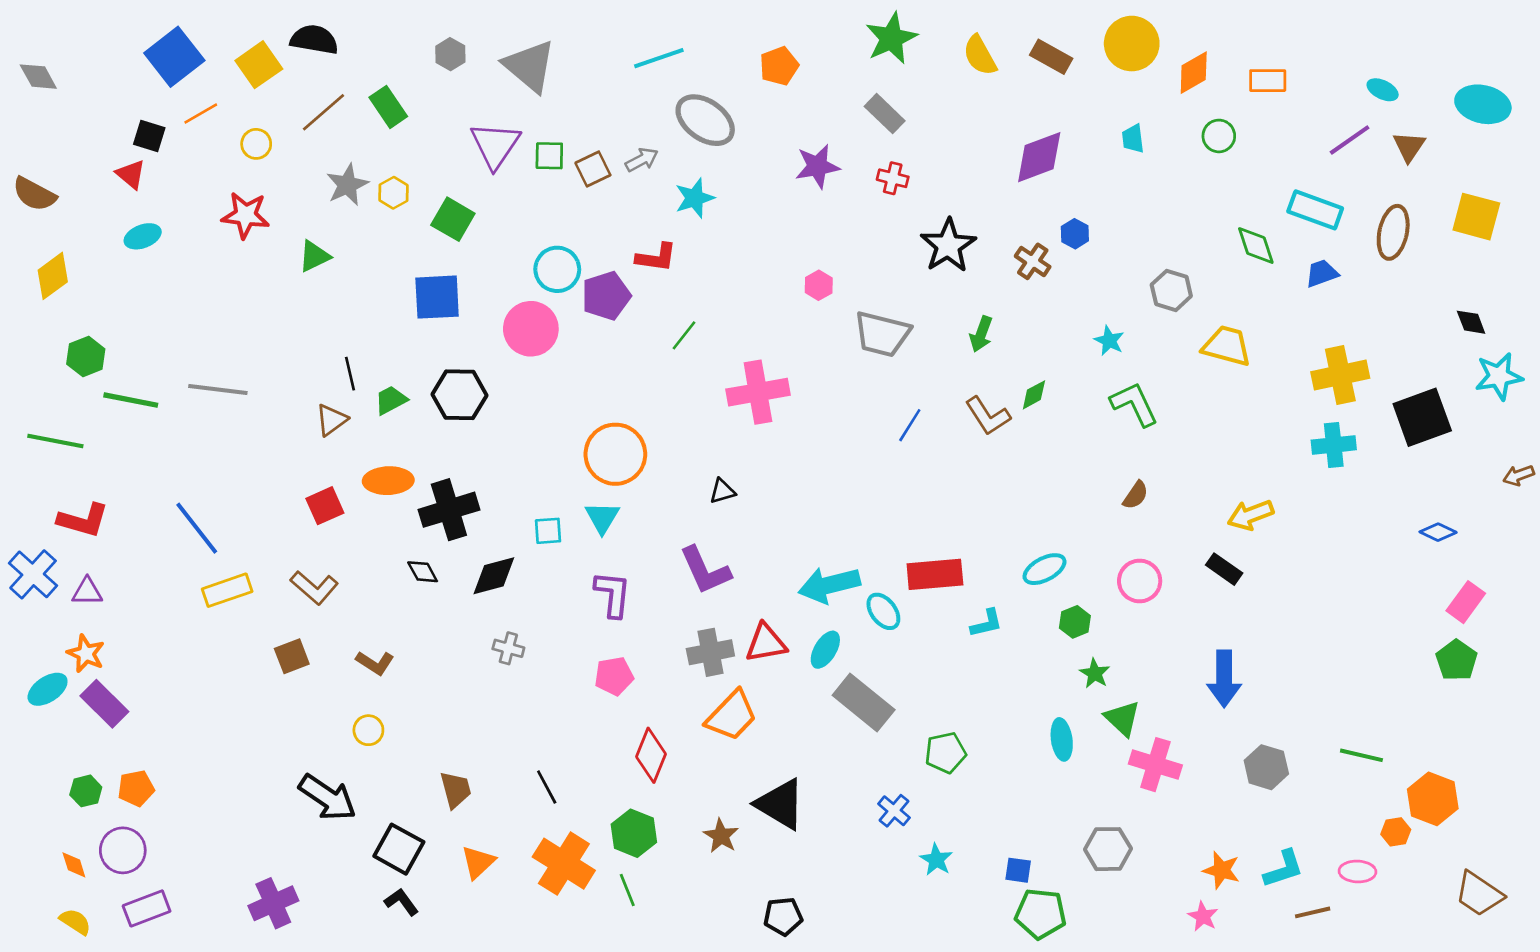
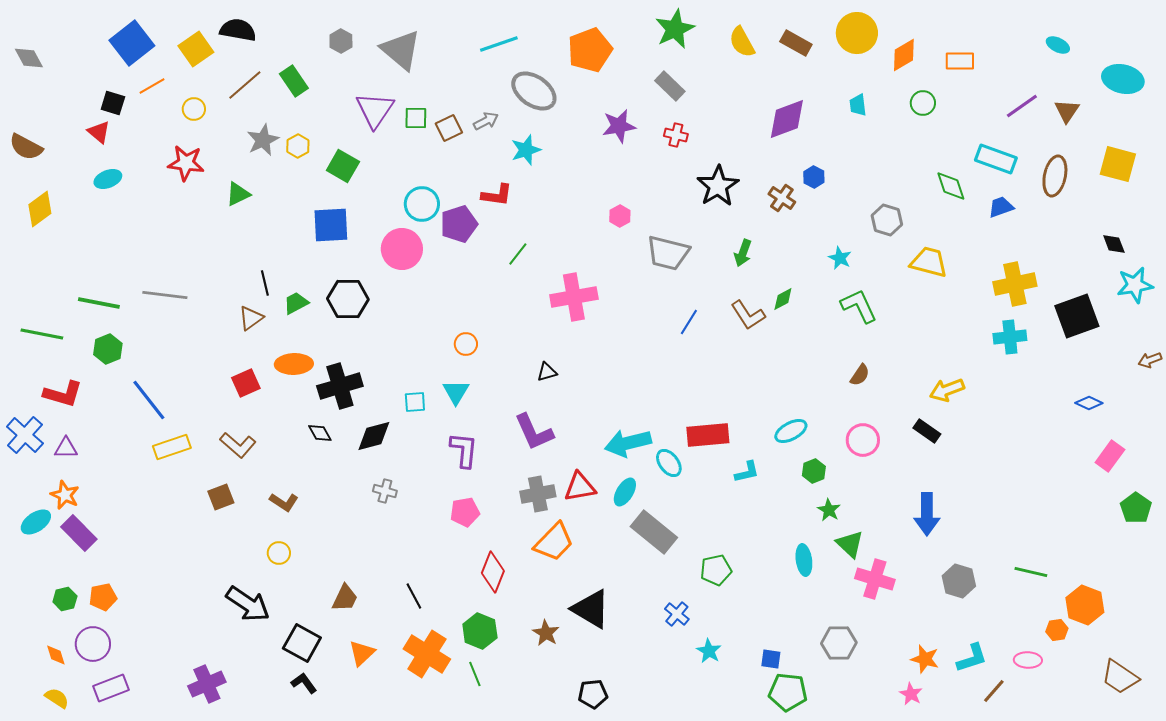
orange pentagon: (779, 66) -> (590, 50), size x1.5
cyan ellipse: (1383, 90) -> (1058, 45), moved
green hexagon: (86, 356) -> (108, 349), moved
orange circle: (615, 454) -> (466, 344), size x0.5
green pentagon: (1457, 660) -> (1136, 508), moved
brown trapezoid: (456, 790) -> (345, 598), turned 40
brown line: (1313, 912) -> (994, 691), turned -36

